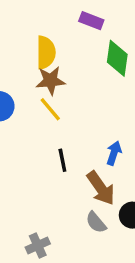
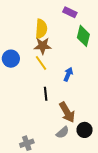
blue arrow: (114, 153) -> (68, 74), moved
gray semicircle: (96, 222) -> (63, 132), turned -96

